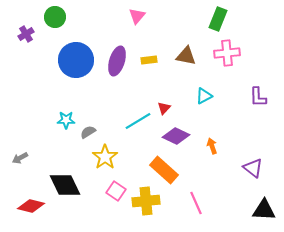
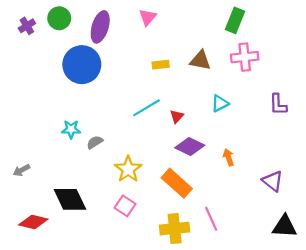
purple cross: (26, 34) -> (27, 26), moved
purple ellipse: (117, 61) -> (100, 27), moved
cyan line: (138, 121) -> (147, 108), moved
yellow star: (105, 157) -> (128, 169), moved
yellow cross: (146, 201) -> (175, 229), moved

